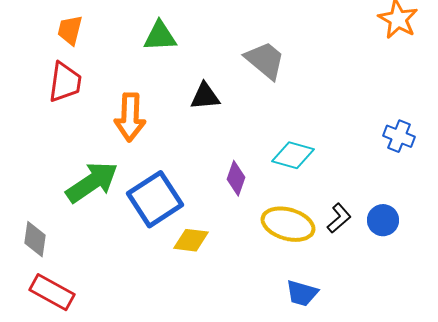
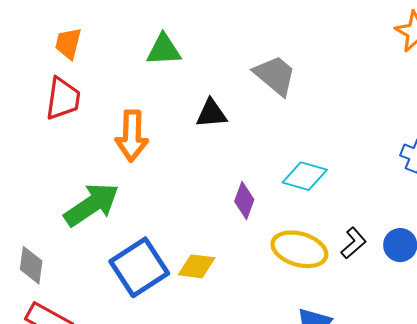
blue square: (155, 199) -> (139, 267), moved

